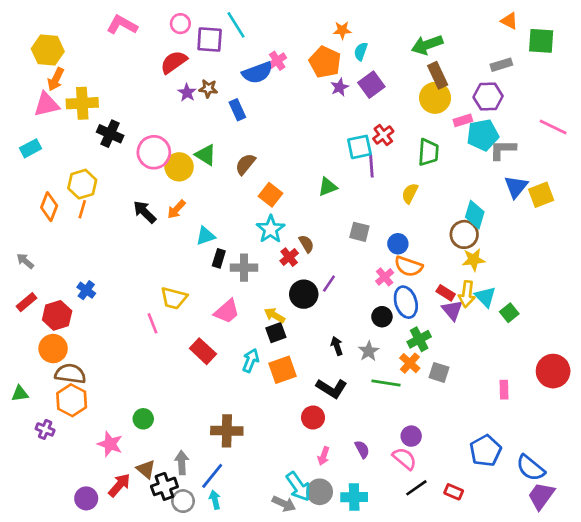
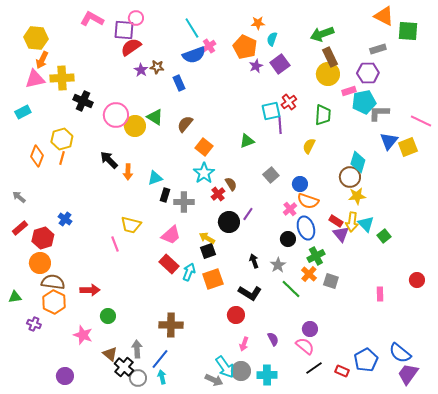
orange triangle: (509, 21) -> (384, 16), size x1.5
cyan line: (236, 25) -> (192, 28), moved
purple square: (210, 40) -> (124, 30), moved
pink line: (553, 127) -> (421, 121), moved
orange arrow: (176, 209) -> (128, 172), moved, turned -42
gray square: (359, 232) -> (271, 175), turned 35
red rectangle: (203, 351) -> (169, 264), moved
red circle: (553, 371) -> (417, 280), size x0.6
green line: (386, 383) -> (291, 289), turned 35
blue pentagon: (485, 451) -> (366, 360), moved
red arrow: (119, 485) -> (90, 290), moved, turned 48
black cross: (164, 486) -> (124, 367), turned -30

